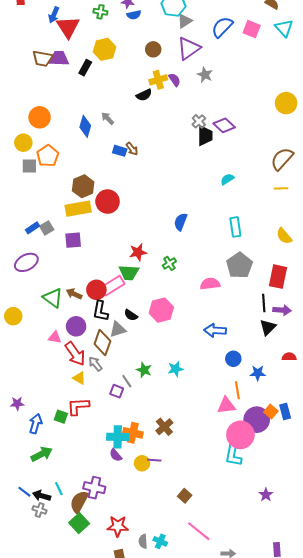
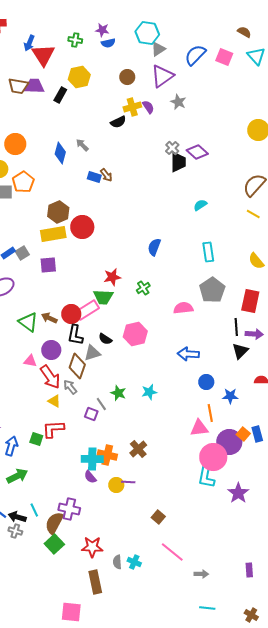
yellow line: (281, 188) -> (253, 214), turned 32
purple star: (266, 495) -> (238, 493), moved, size x1.5

